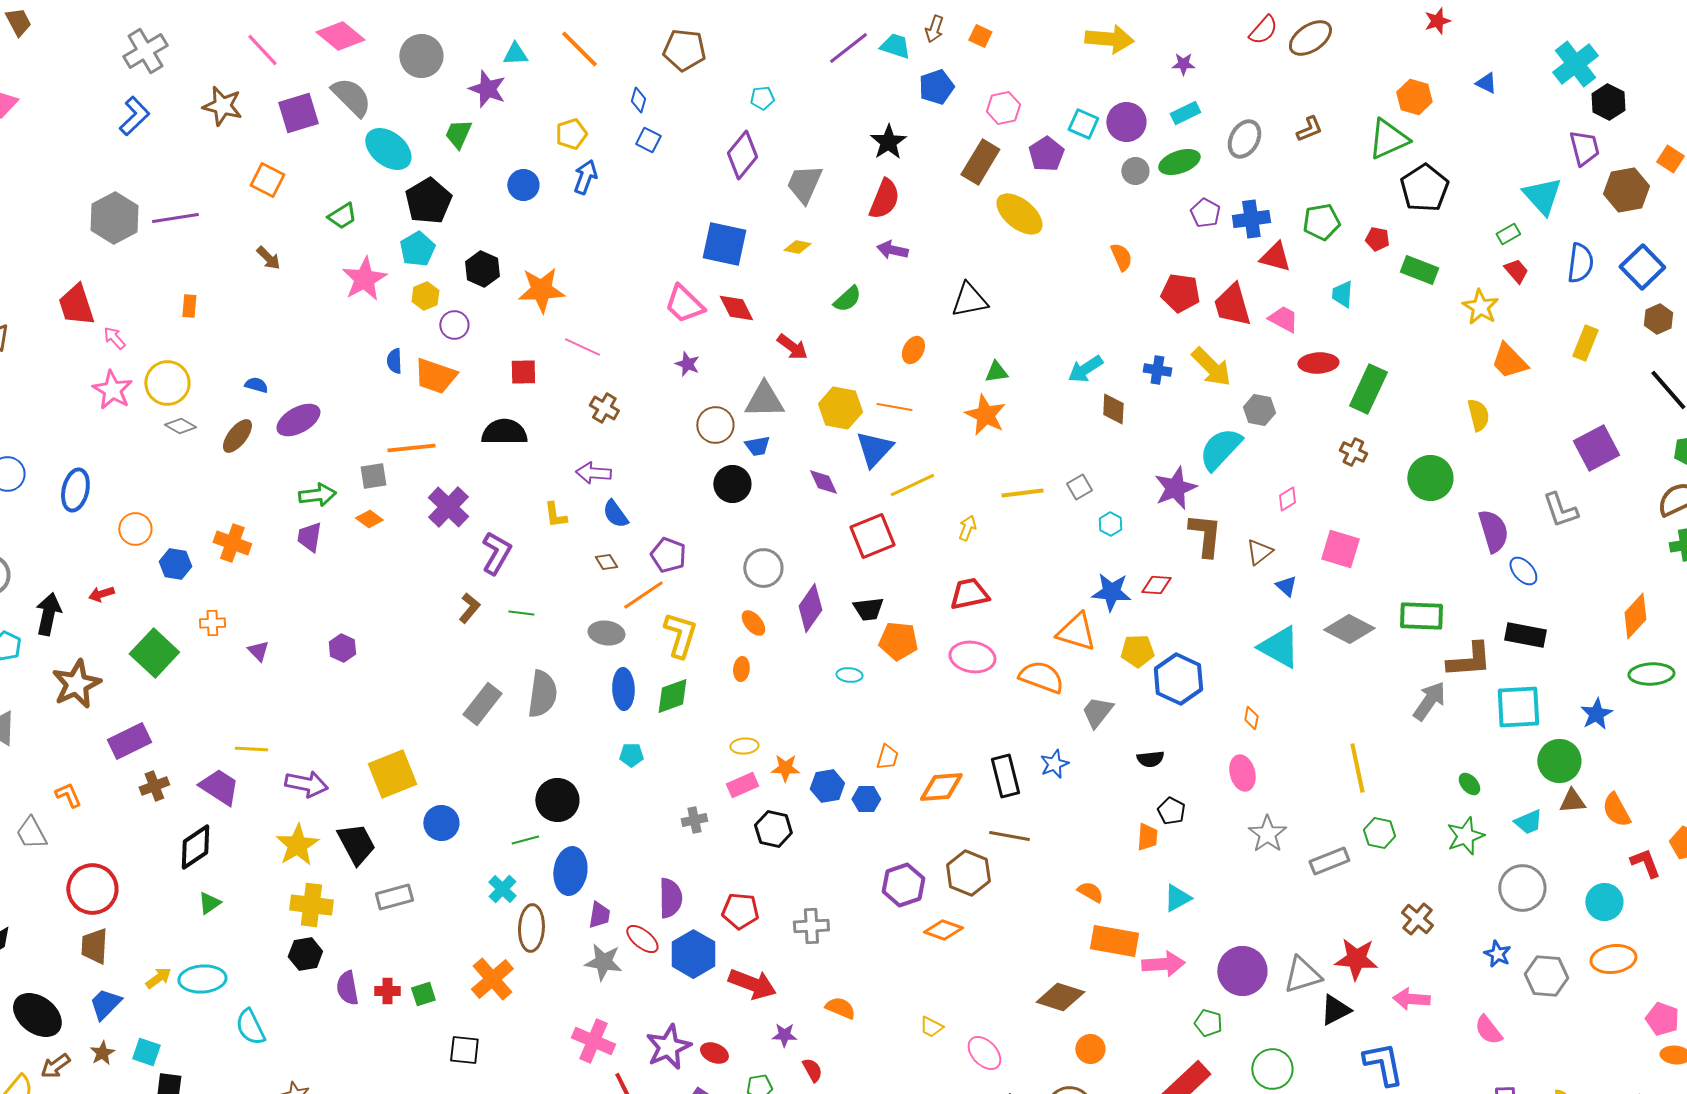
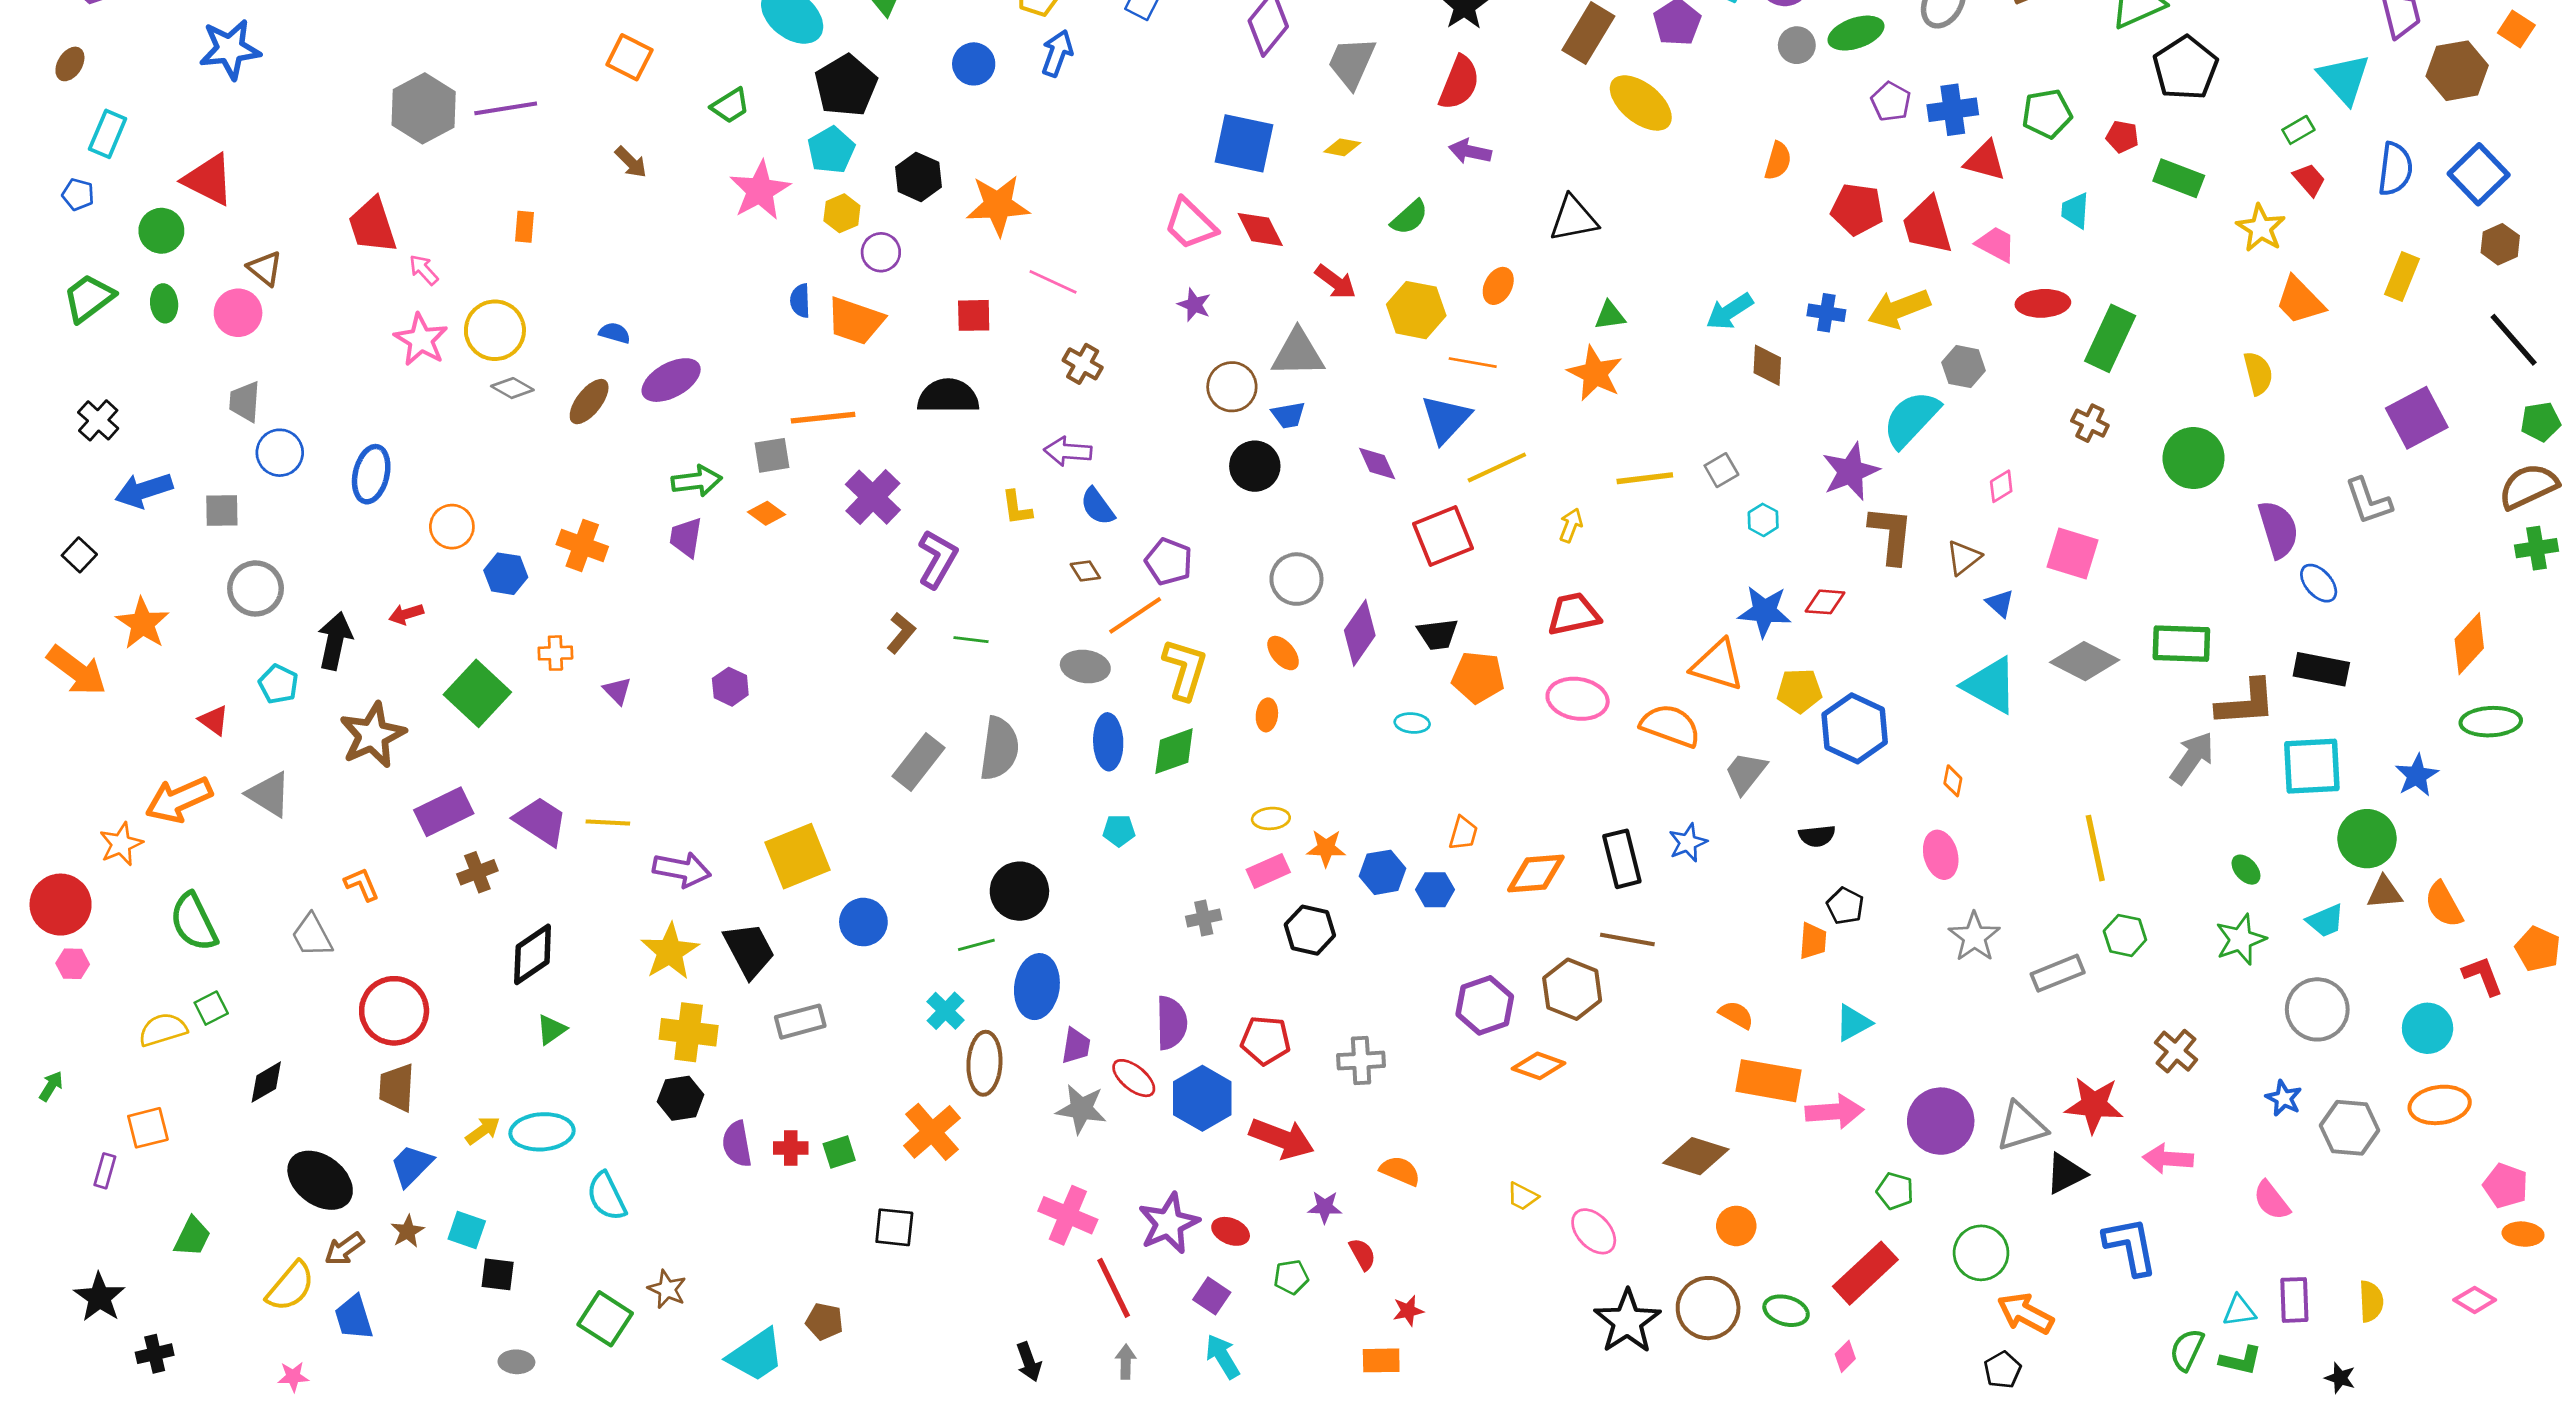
orange semicircle: (1121, 257) -> (1778, 161), turned 40
yellow arrow: (1211, 367) -> (1899, 309), turned 114
yellow hexagon: (840, 408) -> (1416, 310), moved
purple trapezoid: (219, 787) -> (541, 821), moved

